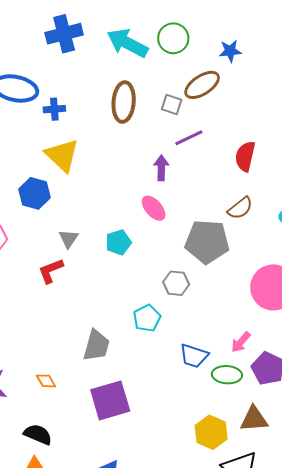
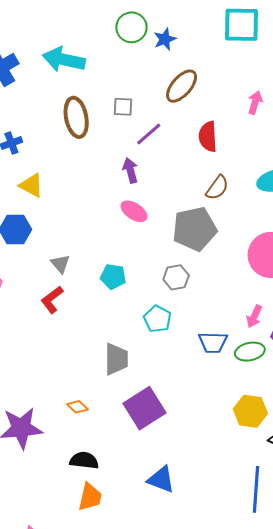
green circle: (173, 38) -> (131, 27), moved
brown ellipse: (202, 85) -> (182, 86), moved
yellow triangle: (62, 155) -> (31, 185), size x0.7
cyan pentagon: (118, 242) -> (113, 276), moved, turned -30

